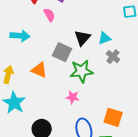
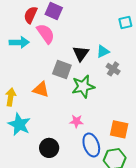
pink semicircle: (49, 15) -> (46, 34), size x1.5
cyan arrow: (20, 36) -> (19, 42), moved
pink star: (73, 97) -> (76, 121), moved

